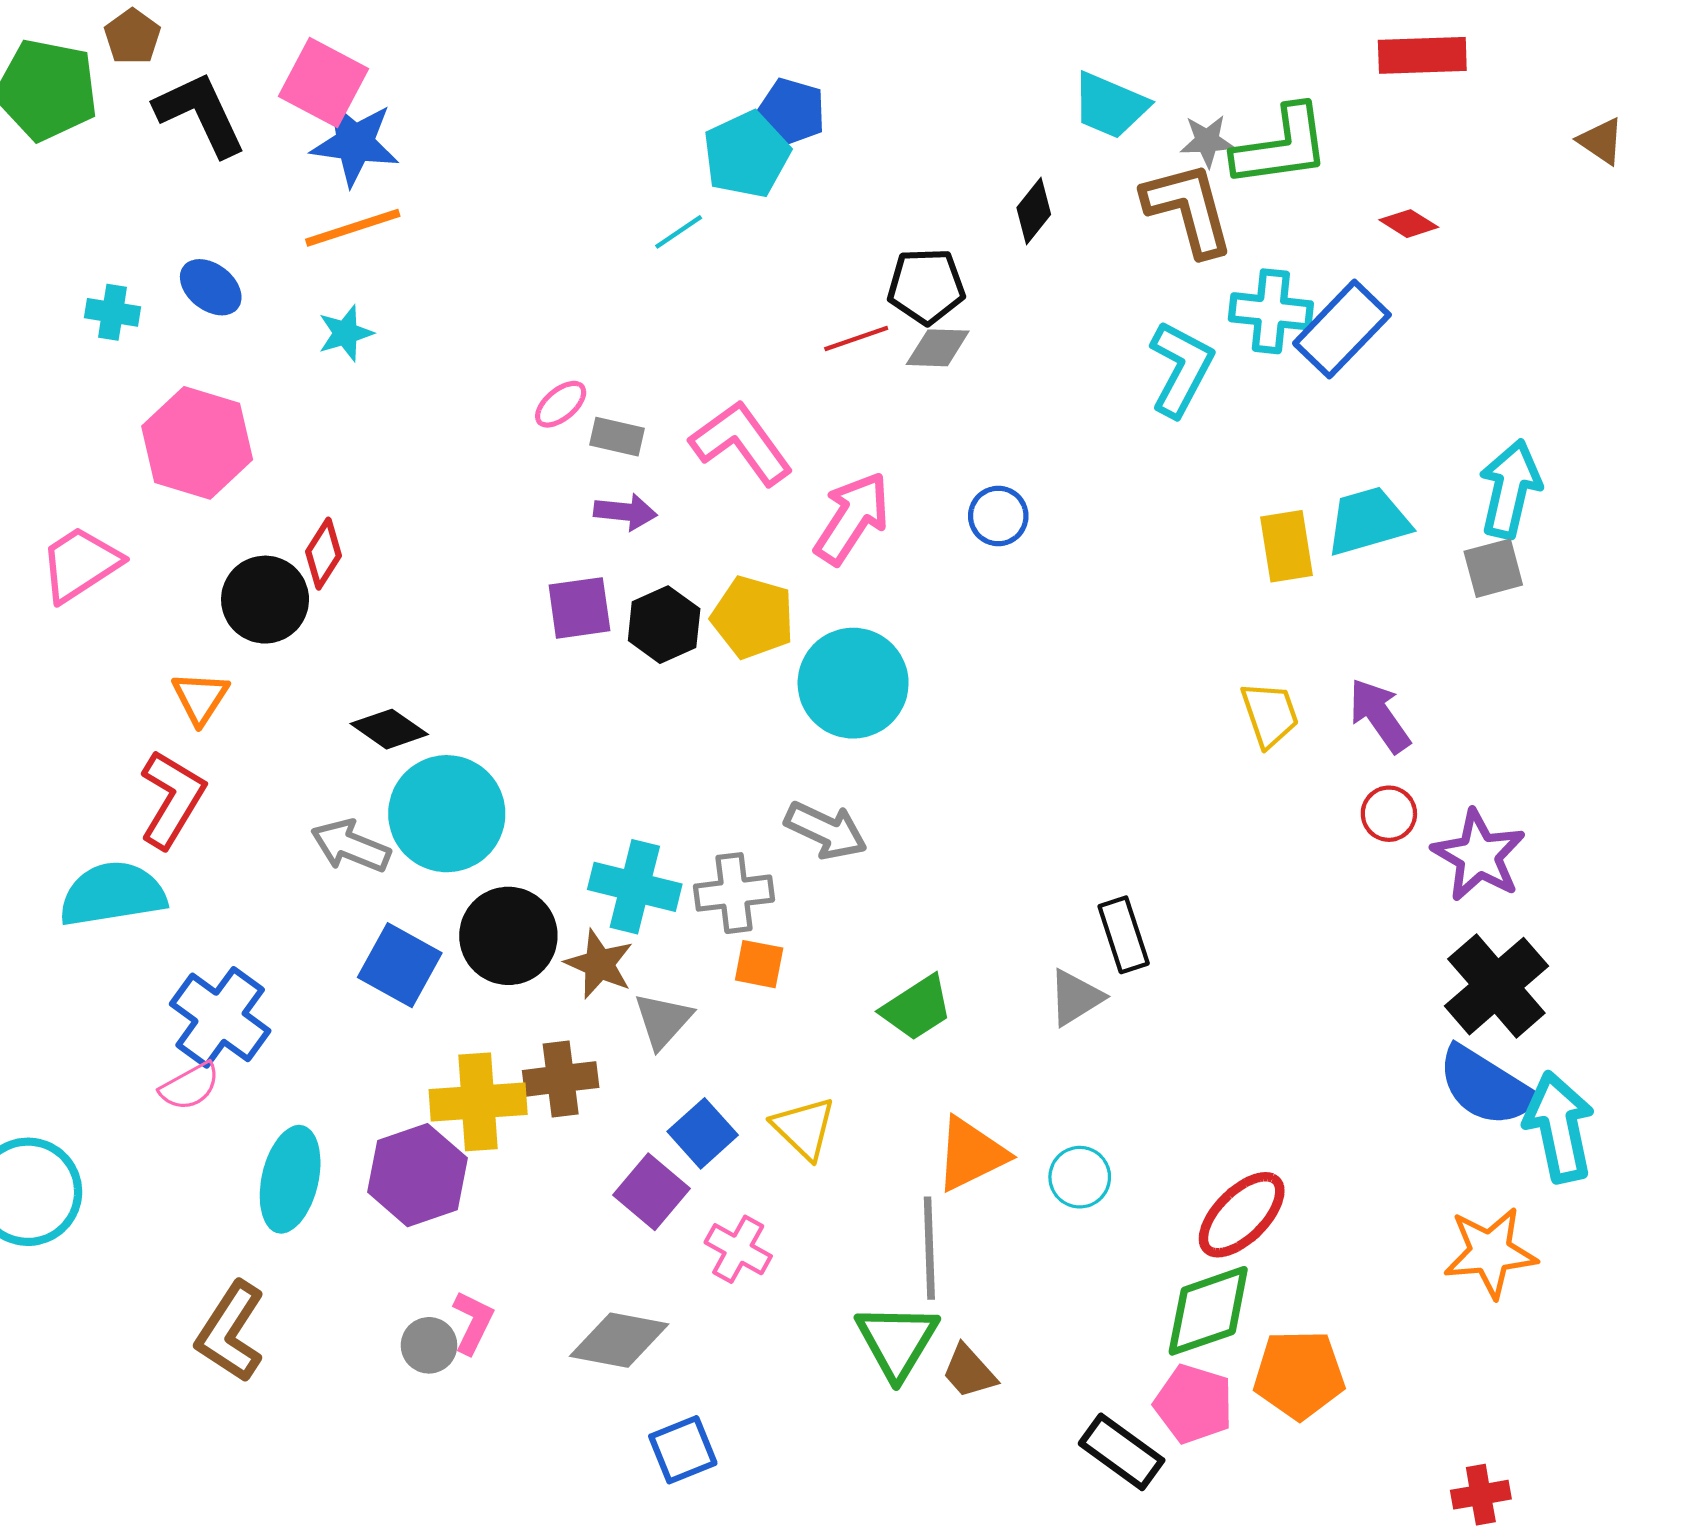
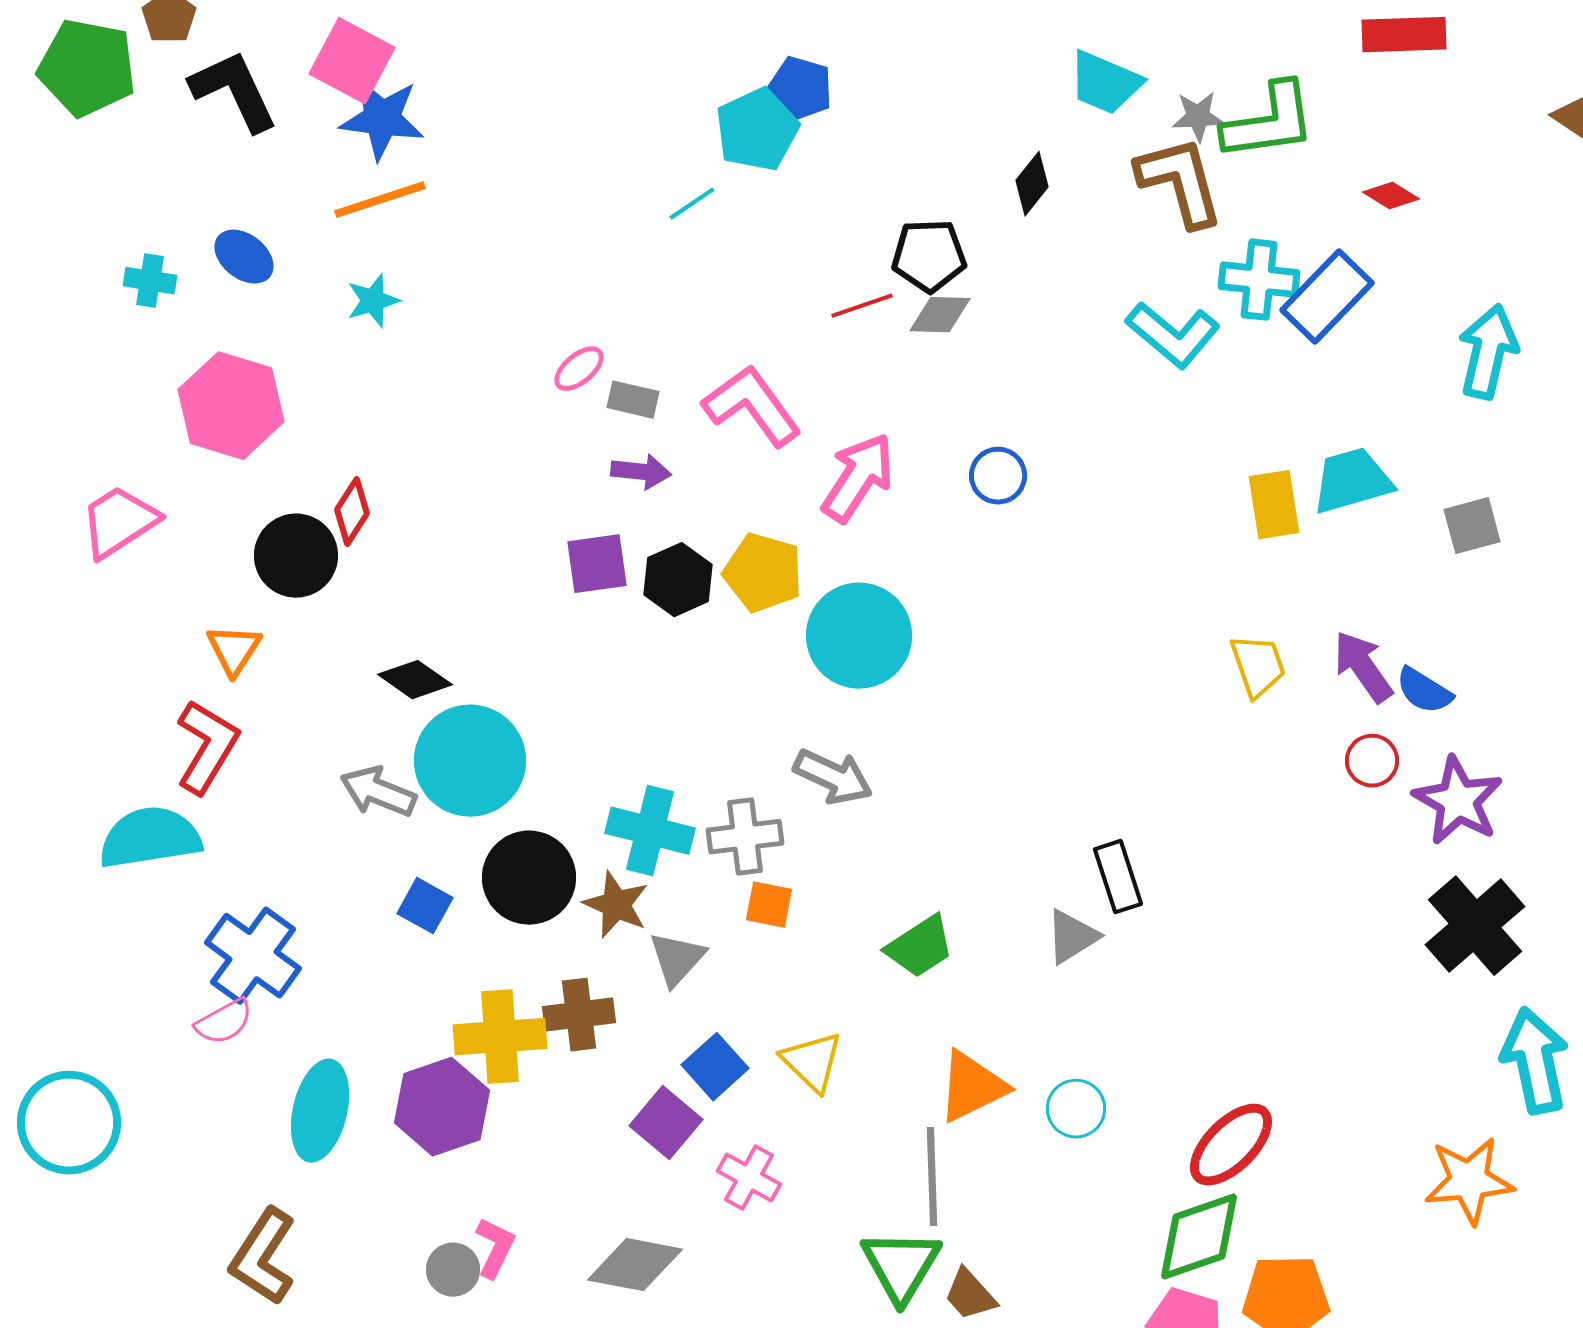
cyan L-shape: (1181, 369) -> (1173, 335), turned 102
cyan arrow: (1510, 489) -> (1488, 352), moved
blue square: (400, 965) -> (425, 906), size x0.7
blue semicircle: (1486, 1086) -> (1424, 691), moved, size x0.6

